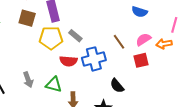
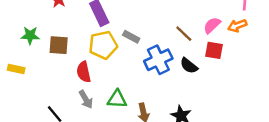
brown square: (27, 18) -> (59, 45), moved
red square: (141, 60) -> (214, 50), turned 35
red semicircle: (68, 61) -> (84, 72), moved, turned 84
black semicircle: (117, 86) -> (189, 66), moved

